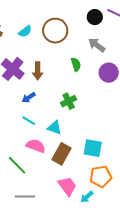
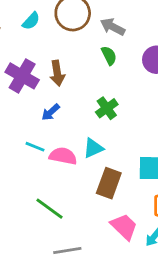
gray arrow: (97, 45) -> (113, 27), moved
cyan line: (29, 121) -> (35, 147), moved
cyan triangle: (54, 128) -> (93, 148), turned -35
pink semicircle: (36, 146) -> (63, 156), moved

